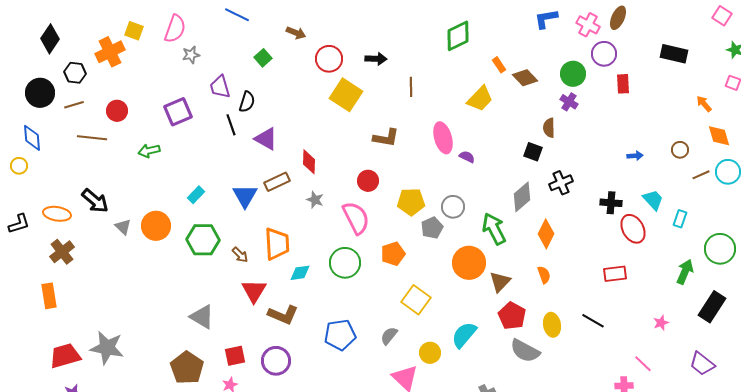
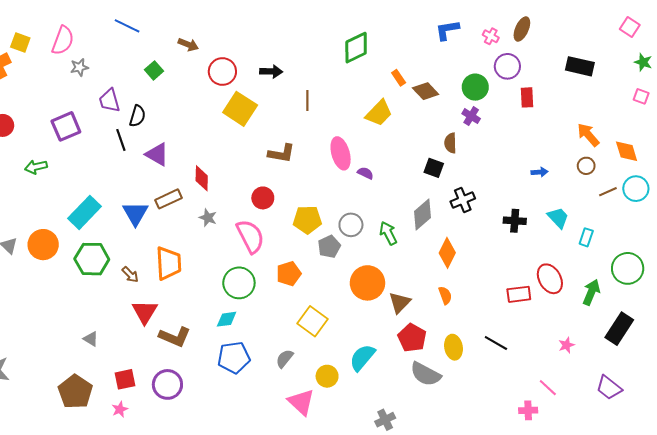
pink cross: (588, 25) -> (491, 36), size x0.7
orange arrow: (704, 104) -> (588, 135), moved, size x1.4
cyan rectangle: (196, 195) -> (85, 212), size x1.8
green arrow: (494, 229) -> (388, 233), moved, size x0.7
red ellipse: (633, 229) -> (550, 279), moved
cyan diamond: (300, 273) -> (227, 319), moved
gray triangle: (202, 317) -> (91, 339), size x0.6

